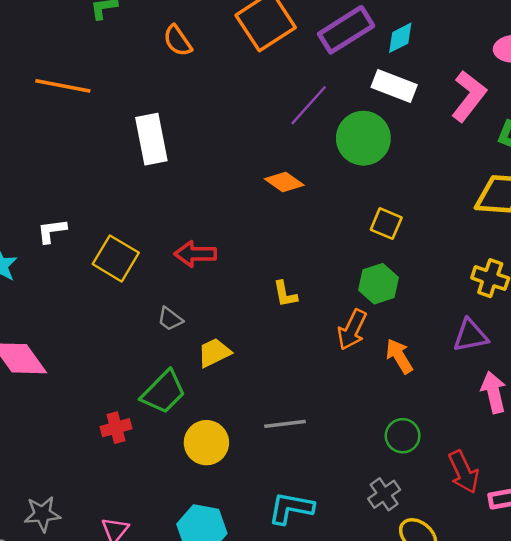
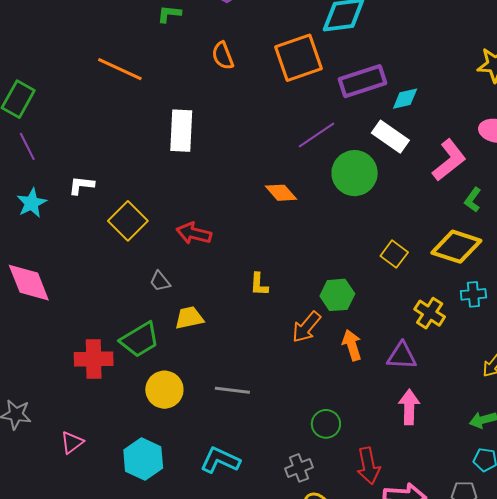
yellow square: (386, 224) -> (394, 254), moved
orange arrow: (399, 356) -> (352, 345), moved
red cross: (116, 428) -> (94, 359), size x1.5

